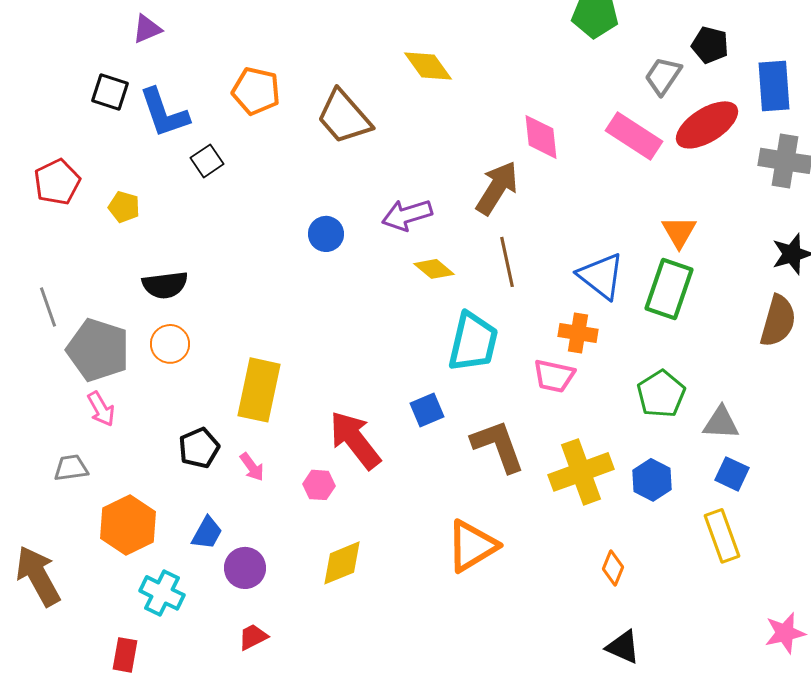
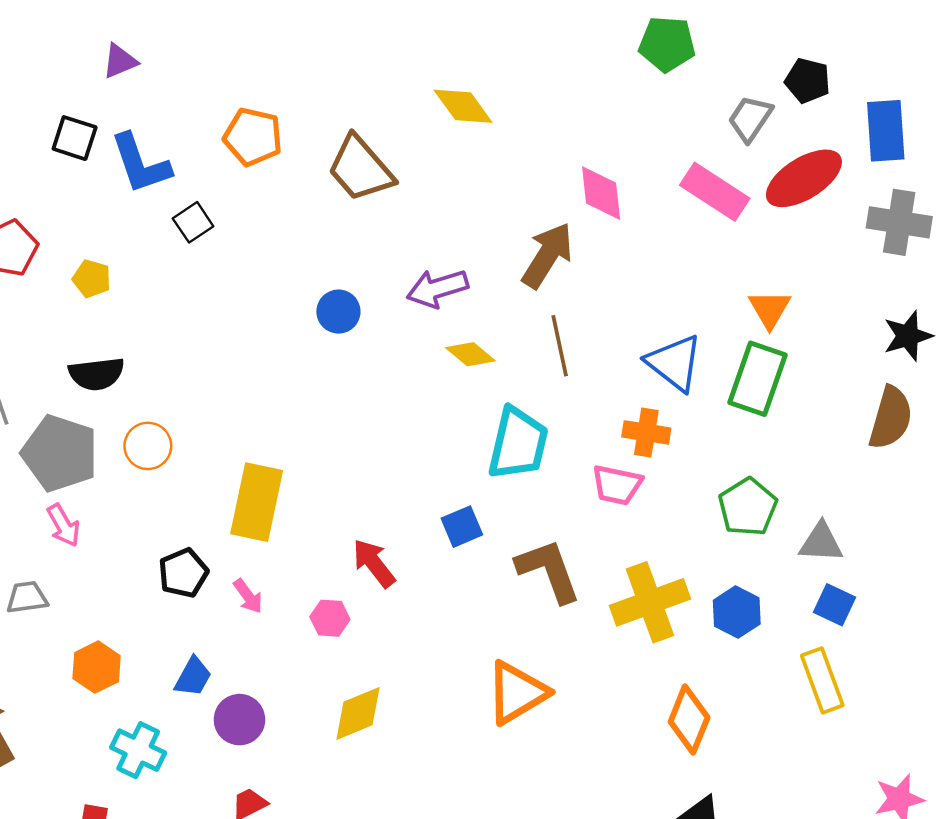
black semicircle: (165, 285) -> (97, 374), moved
red arrow: (355, 440) -> (374, 563), size x0.7
orange hexagon: (128, 525) -> (97, 667), size x0.7
orange diamond: (613, 568) -> (689, 720), size x1.6

